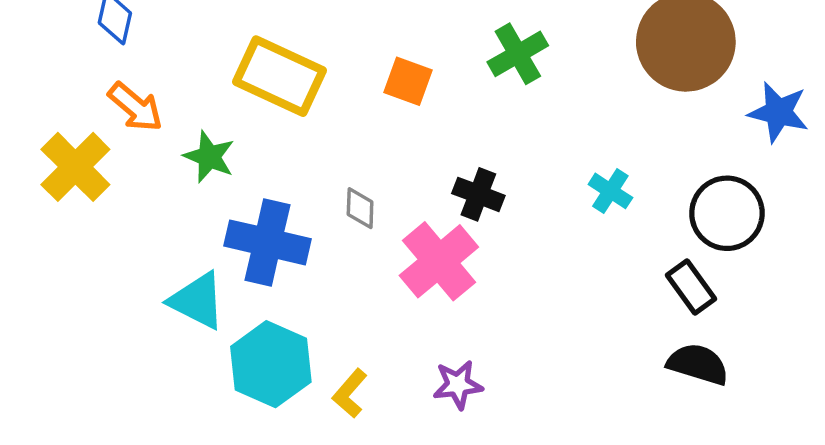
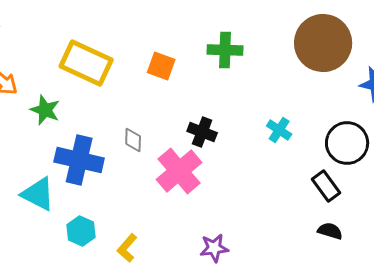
green cross: (518, 54) -> (225, 50), turned 32
cyan hexagon: (271, 364) -> (81, 231), size x0.6
black semicircle: (698, 364) -> (330, 231), size x0.7
purple star: (458, 385) -> (214, 248), moved

